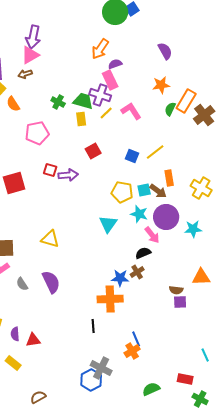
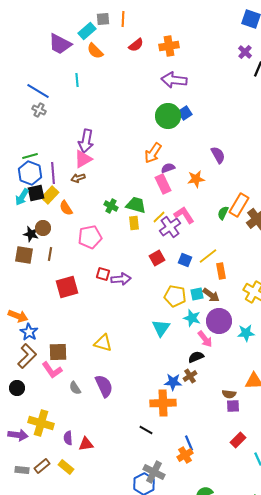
orange star: (161, 85) -> (196, 179), moved
purple cross: (100, 95) -> (170, 227), moved, turned 35
red square: (93, 151) -> (157, 258), moved
orange rectangle: (169, 178) -> (221, 271), moved
black line: (93, 326) -> (146, 430), turned -56
red rectangle: (185, 379) -> (238, 440), moved, turned -56

